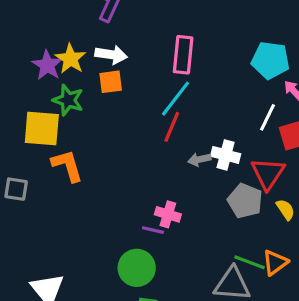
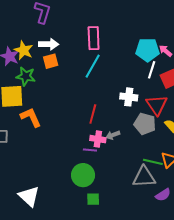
cyan pentagon: (270, 60) -> (148, 50), moved
red line: (172, 127) -> (93, 114), moved
gray arrow: (199, 159) -> (113, 135), moved

